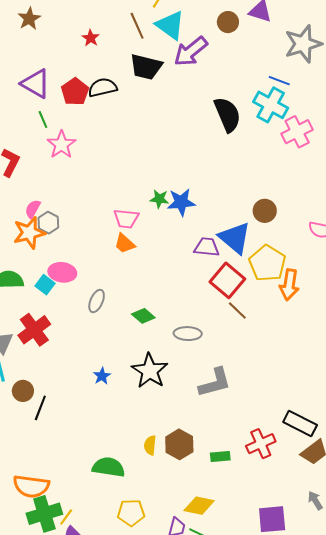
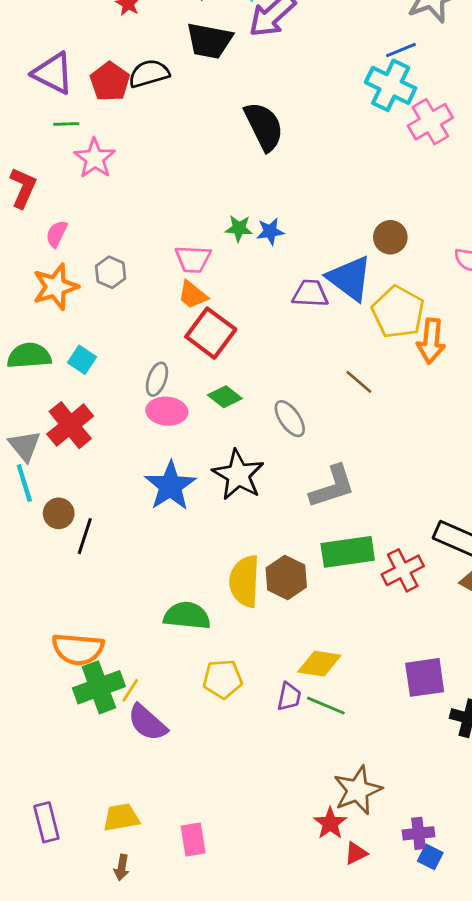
blue line: (279, 81) -> (401, 50), turned -40
black semicircle: (227, 114) -> (264, 126), moved
green line: (43, 120) -> (66, 124), turned -66
blue star: (181, 202) -> (270, 231), size x0.7
pink semicircle: (33, 209) -> (57, 234), moved
gray hexagon: (48, 223) -> (111, 272), moved
pink ellipse: (62, 272) -> (167, 411), moved
red square: (227, 280) -> (211, 333), moved
gray ellipse: (188, 334) -> (290, 419), turned 56
blue star: (102, 376) -> (170, 486), size x2.0
yellow semicircle: (150, 445) -> (245, 581), size x1.8
green rectangle: (220, 457) -> (348, 552), moved, size x1.8

